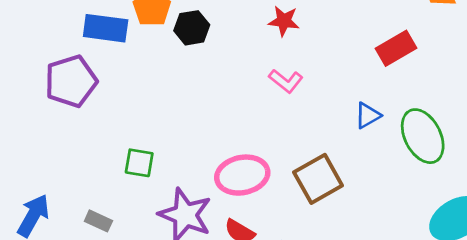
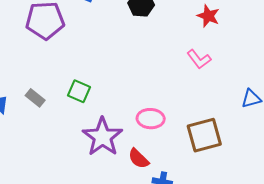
pink ellipse: (242, 175) -> (151, 119), size x0.7
gray rectangle: (98, 221) -> (35, 98), moved

